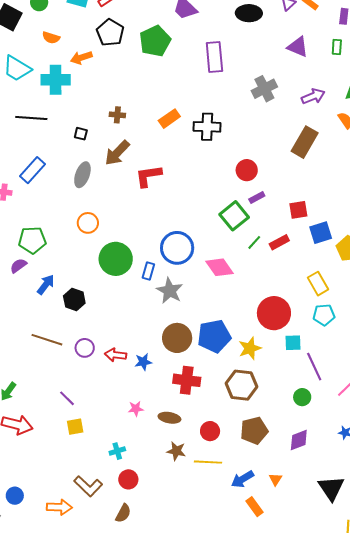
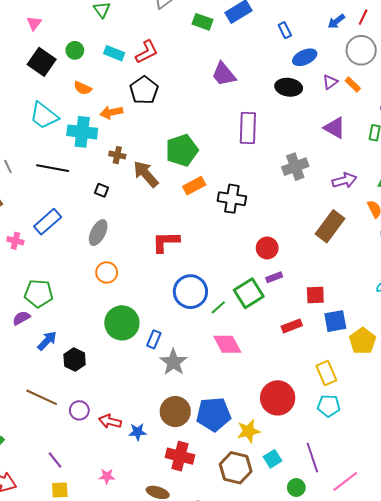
green pentagon: (155, 41) -> (182, 150), moved
brown cross: (117, 115) -> (117, 155), moved
brown arrow: (117, 153) -> (146, 174), moved, turned 88
orange circle: (88, 223) -> (107, 273), moved
green line: (254, 242) -> (218, 307), moved
blue circle: (177, 248) -> (190, 292), moved
cyan square: (293, 343) -> (272, 459), moved, turned -36
pink star: (136, 409) -> (107, 476), moved

